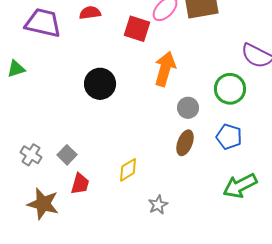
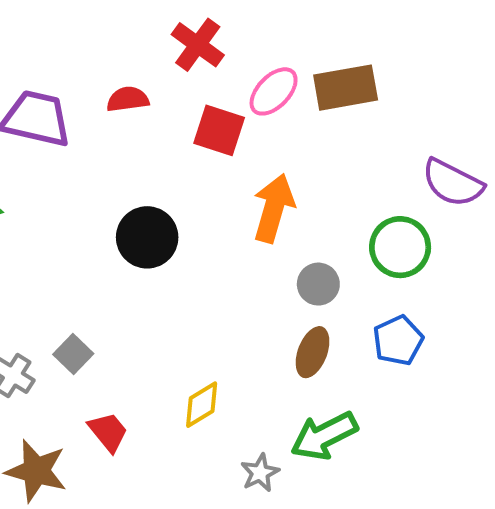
blue pentagon: (229, 137) -> (398, 340), turned 30
gray square: (67, 155) -> (73, 354), moved
red trapezoid: (80, 184) -> (108, 432), turned -55
green arrow: (240, 186) -> (324, 436), moved

